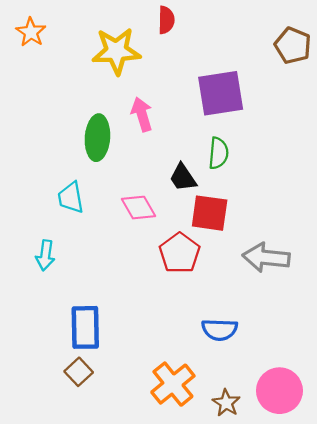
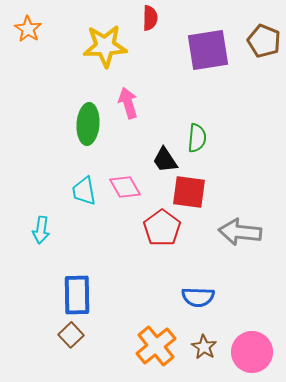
purple square: (221, 93) -> (208, 50), moved
cyan trapezoid: (71, 198) -> (84, 191), moved
brown star: (226, 403) -> (204, 347), moved

